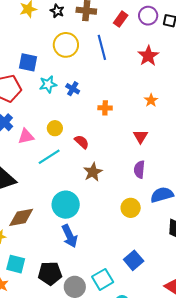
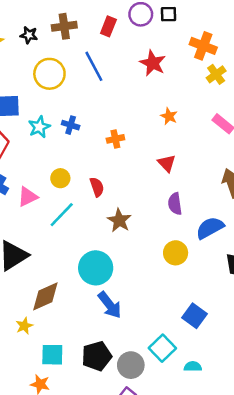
red semicircle: (82, 142) -> (97, 187), turned 42

